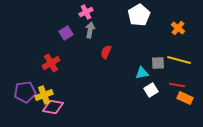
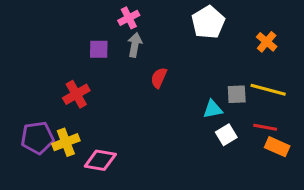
purple square: (66, 33) -> (99, 49), turned 32
pink diamond: (53, 107) -> (100, 160), moved

